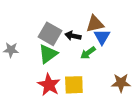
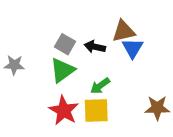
gray square: (50, 34) -> (65, 44), size x0.7
green arrow: (88, 53) -> (100, 86), moved

